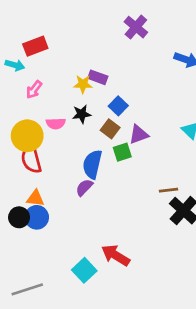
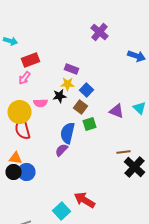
red rectangle: (35, 46) -> (30, 60), moved
cyan arrow: (15, 65) -> (10, 41), moved
yellow star: (83, 84) -> (68, 84), moved
purple triangle: (139, 134) -> (116, 111), moved, turned 42
orange triangle: (35, 198) -> (16, 158), moved

